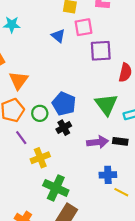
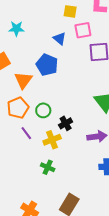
blue pentagon: (64, 104) -> (47, 65), moved
yellow cross: (40, 158) -> (52, 140), moved
green cross: (56, 188) -> (48, 167), moved, size x0.6

